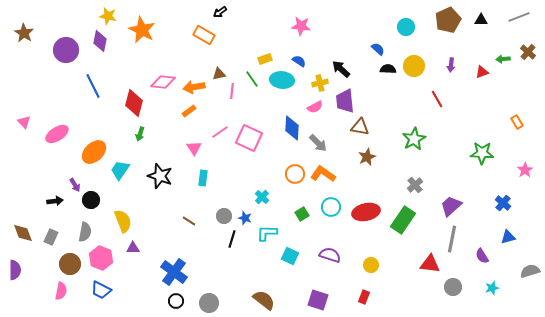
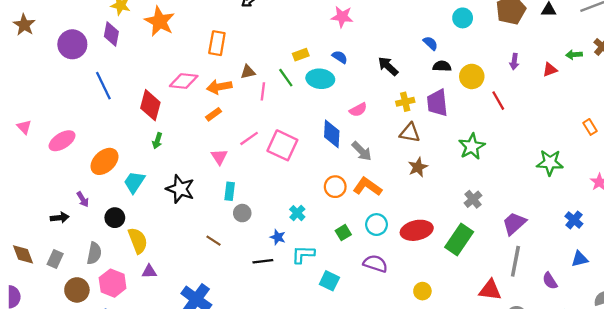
orange rectangle: (204, 35) -> (217, 43), moved, turned 70
yellow circle: (414, 66) -> (472, 76), moved
yellow cross: (320, 83) -> (405, 102), moved
purple trapezoid: (345, 101) -> (437, 103), moved
black circle: (91, 200) -> (115, 218), moved
gray circle: (224, 216) -> (242, 213), moved
black line: (232, 239) -> (263, 261), turned 66
purple semicircle: (330, 255) -> (375, 264), moved

